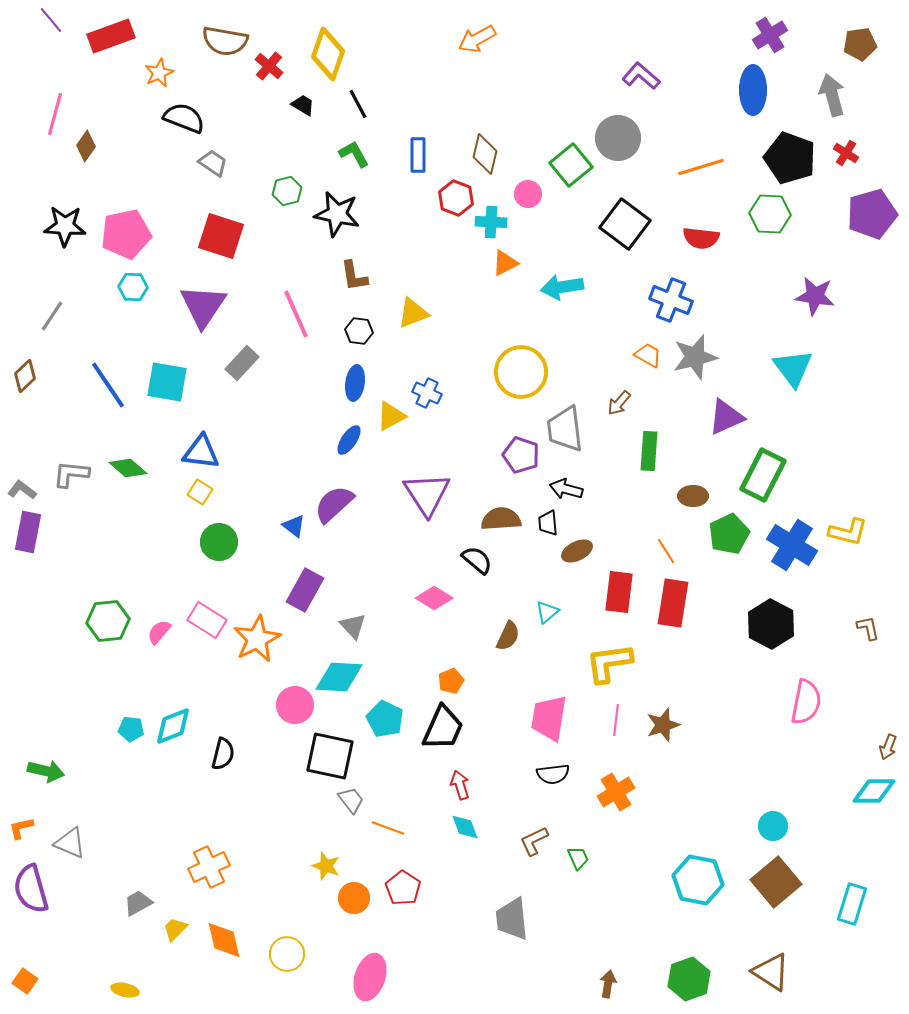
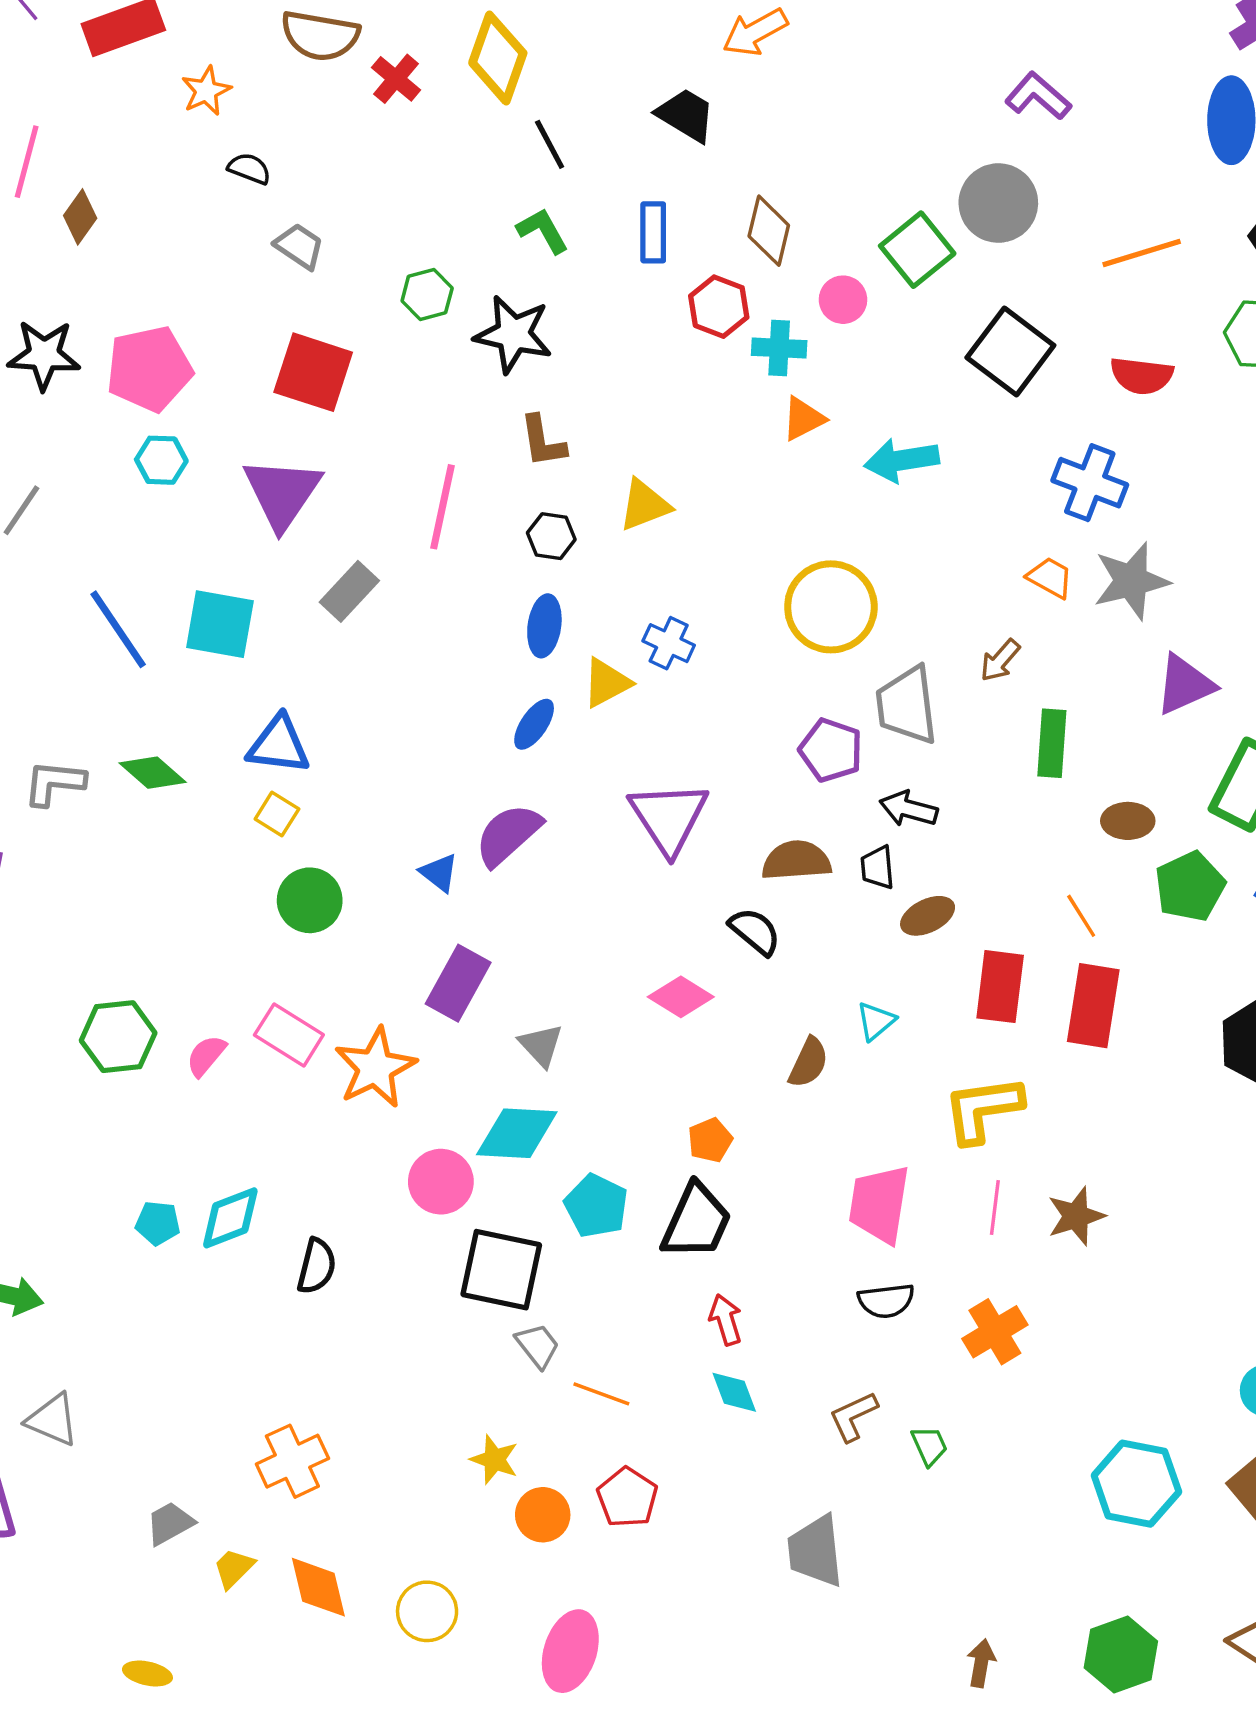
black trapezoid: (303, 105) -> (686, 115), moved, size x1.5
black semicircle: (184, 118) -> (249, 169), size x0.6
pink line: (296, 314) -> (443, 507), turned 36

